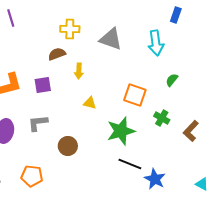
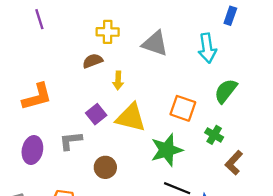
green semicircle: (172, 80) -> (226, 91), size x1.6
purple square: (43, 85) -> (96, 114), moved, turned -30
yellow triangle: (90, 103) -> (131, 118), size x2.0
brown L-shape: (191, 131) -> (234, 163), moved

